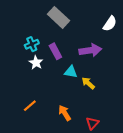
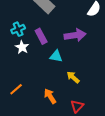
yellow arrow: (88, 83) -> (73, 77), moved

